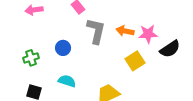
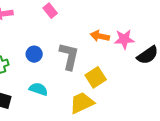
gray L-shape: (96, 31) -> (69, 56), moved
yellow square: (135, 61) -> (96, 77), moved

